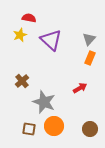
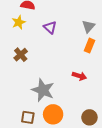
purple triangle: (51, 40) -> (50, 27), size x0.6
brown cross: (22, 81) -> (21, 55), moved
red arrow: (80, 88) -> (79, 76), turned 48

